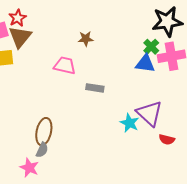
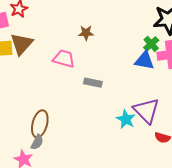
brown triangle: (20, 37) -> (22, 44), moved

